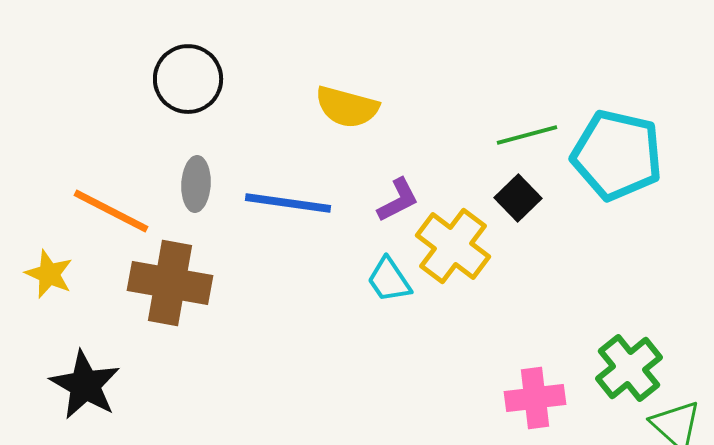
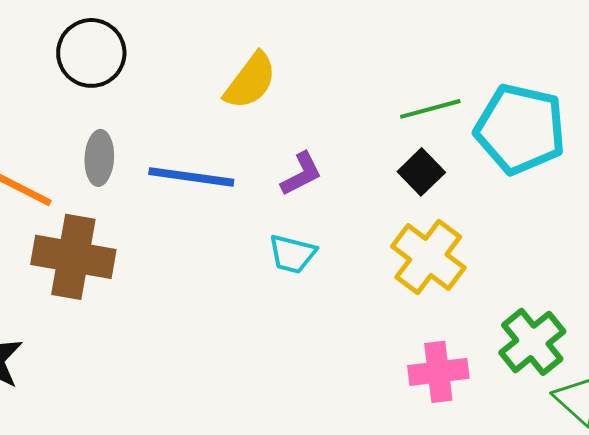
yellow semicircle: (347, 107) -> (250, 81), turned -68
yellow cross: (453, 246) -> (428, 257), moved
cyan trapezoid: (389, 280) -> (292, 254), turned -42

